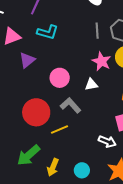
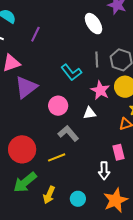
cyan L-shape: (48, 32) -> (71, 72), moved, turned 35
purple triangle: (27, 60) -> (26, 87), size x1.4
red circle: (36, 112) -> (22, 149), moved
white arrow: (107, 142) -> (104, 171), turned 66

